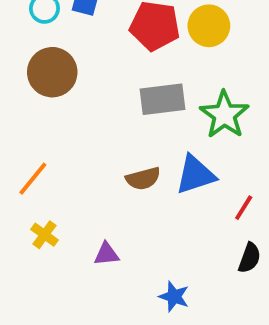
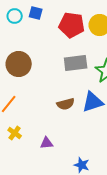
brown circle: (52, 72) -> (19, 64), moved

